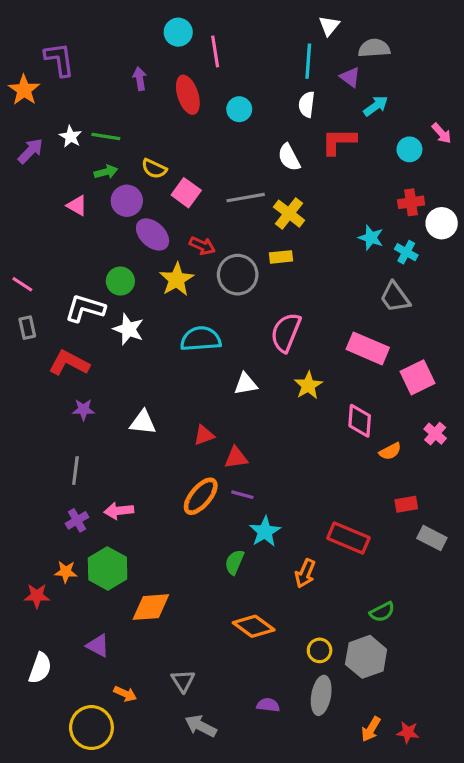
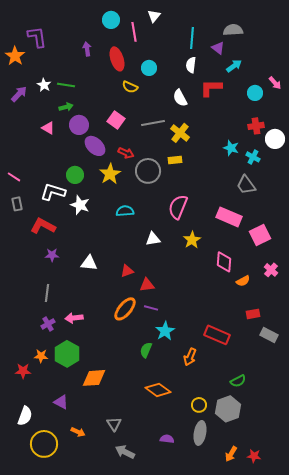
white triangle: (329, 26) -> (154, 16), moved
yellow semicircle: (154, 169) -> (130, 87), moved
cyan semicircle: (201, 339) -> (125, 211), size x0.7
yellow circle: (91, 728) -> (44, 444), moved

